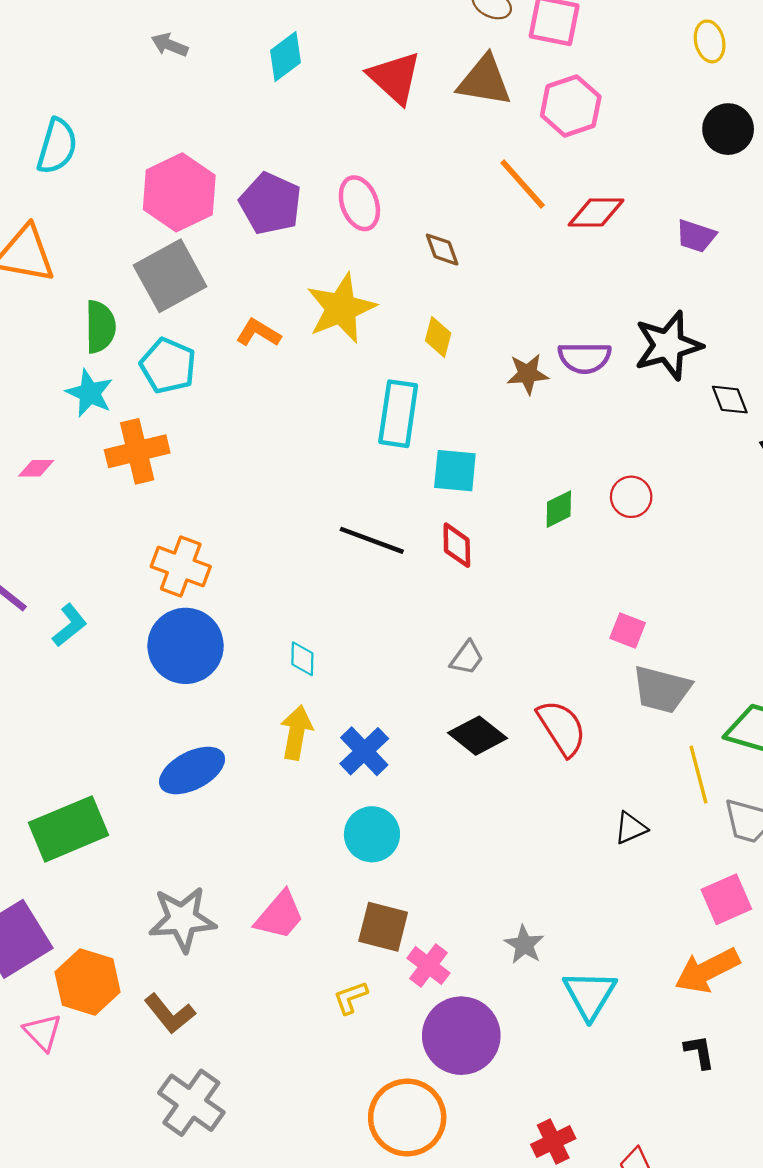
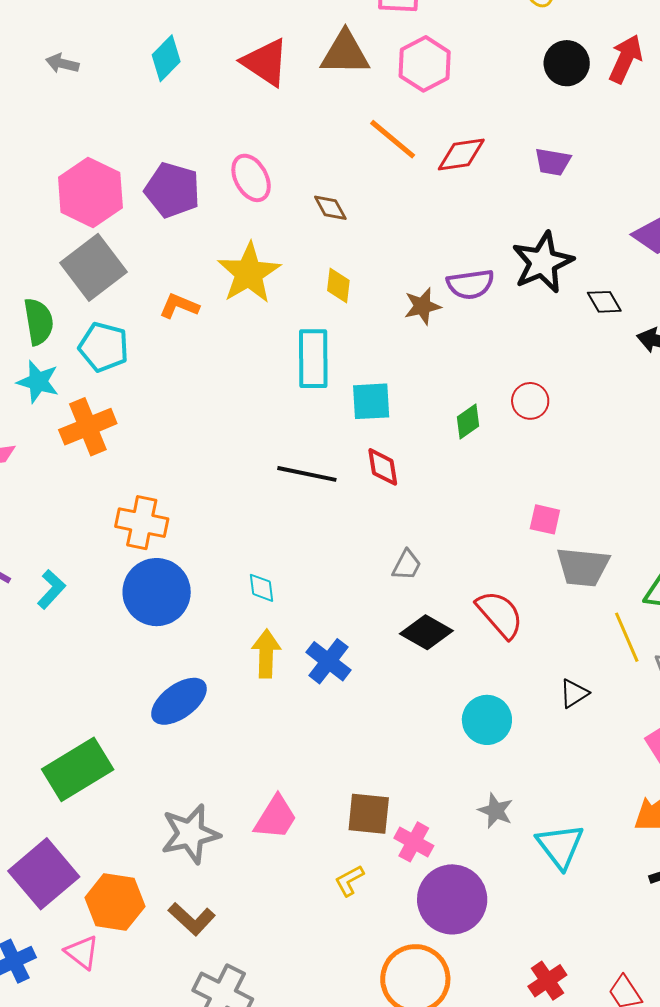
cyan circle: (372, 834) -> (487, 720), moved

